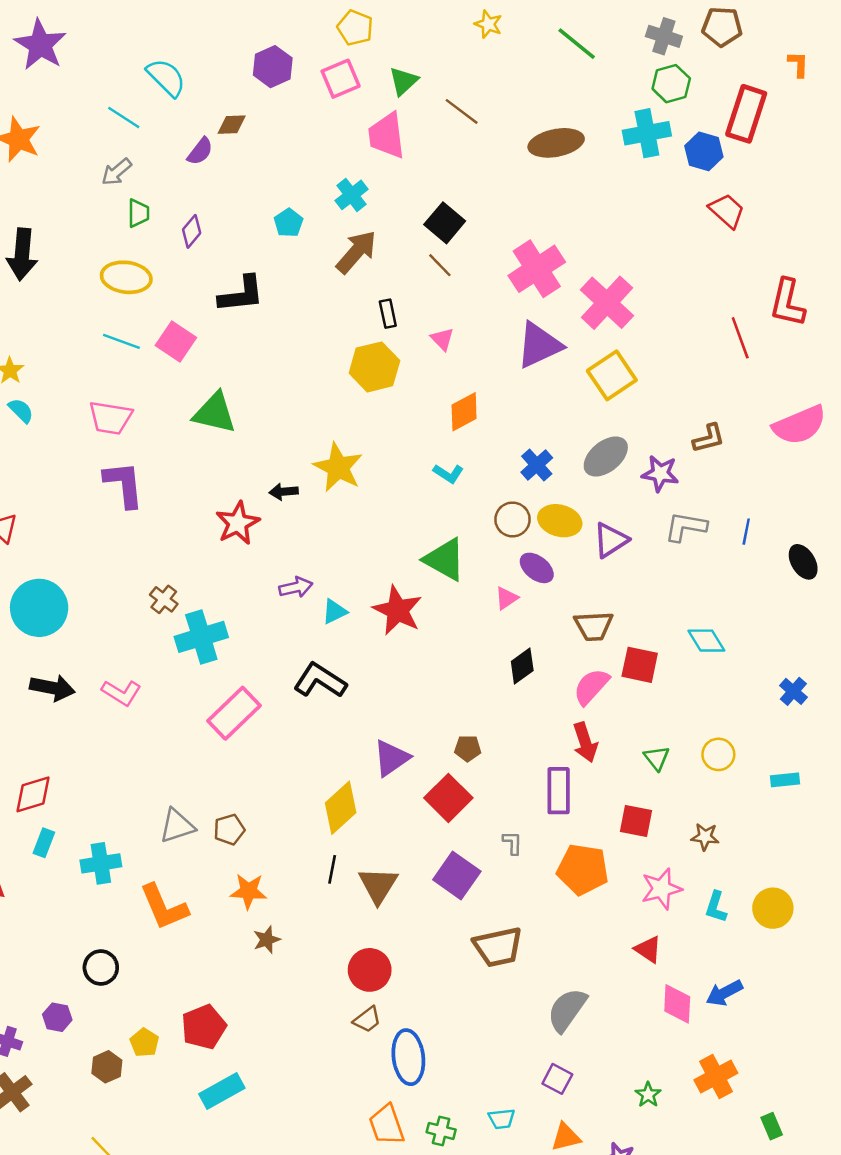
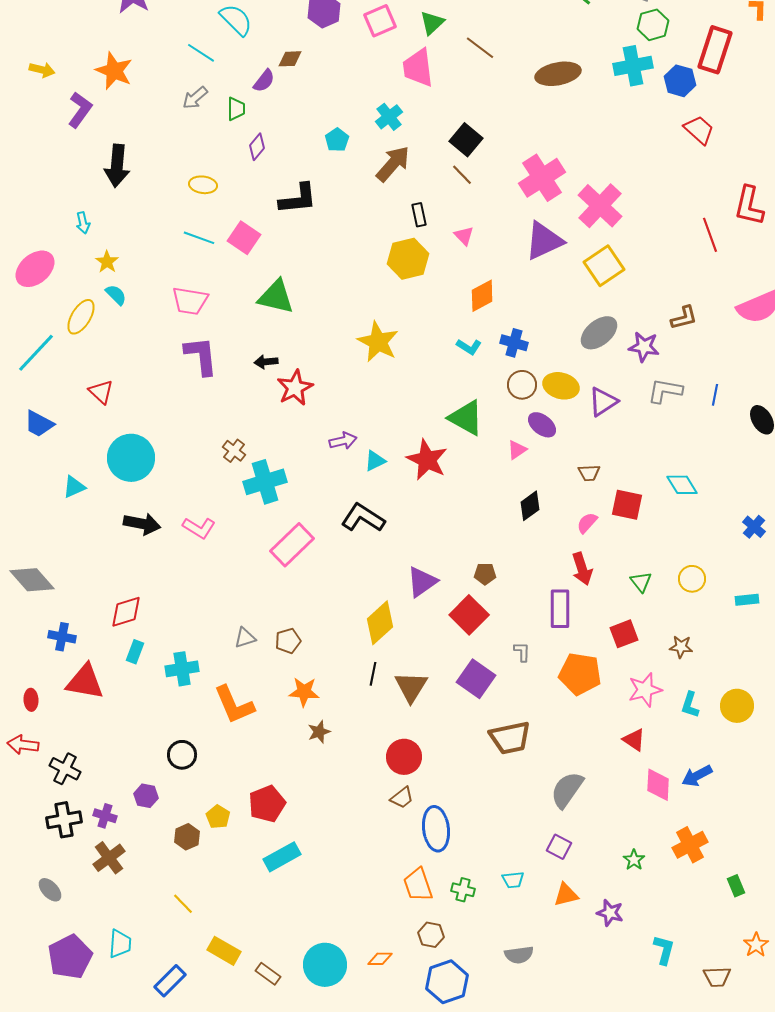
green trapezoid: (138, 213) -> (236, 109), moved
yellow ellipse: (126, 277) -> (203, 185), size x0.7
blue cross: (537, 465) -> (514, 343), moved, turned -32
black arrow: (284, 492) -> (266, 362), moved
brown trapezoid: (594, 626) -> (589, 473), size x0.7
pink semicircle: (591, 687) -> (587, 523), size x0.7
red square: (636, 821) -> (624, 634), turned -32
gray triangle: (177, 826) -> (245, 638), size x0.7

